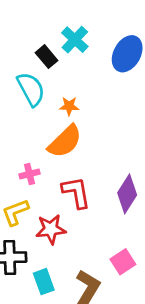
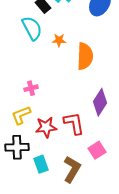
orange semicircle: (65, 141) -> (85, 56), moved, turned -44
red L-shape: (76, 192) -> (74, 123), moved

